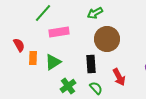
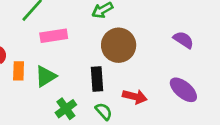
red arrow: (119, 77) -> (135, 97), turned -48

